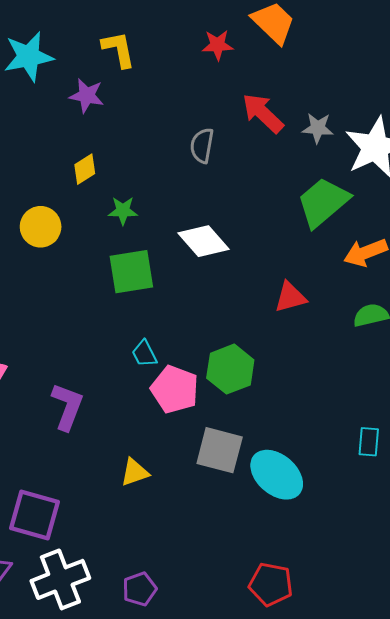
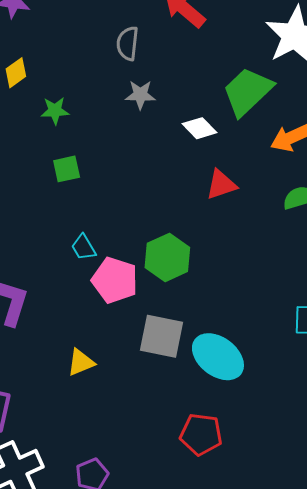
gray star: (318, 128) -> (140, 95), moved
white diamond: (203, 241) -> (200, 128), moved, size x0.7
green square: (131, 272) -> (67, 169), size x0.6
red pentagon: (271, 584) -> (201, 434), moved

